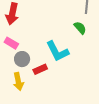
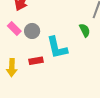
gray circle: (22, 59) -> (32, 31), moved

